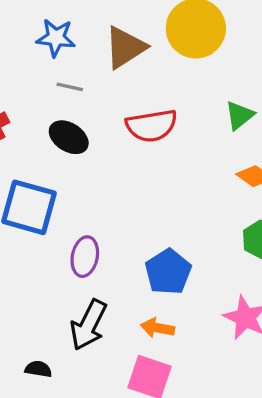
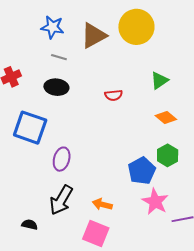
red semicircle: (152, 126) -> (114, 95), moved, size x0.6
black ellipse: (69, 137) -> (56, 87), turned -30
blue pentagon: (168, 272) -> (142, 171), moved

